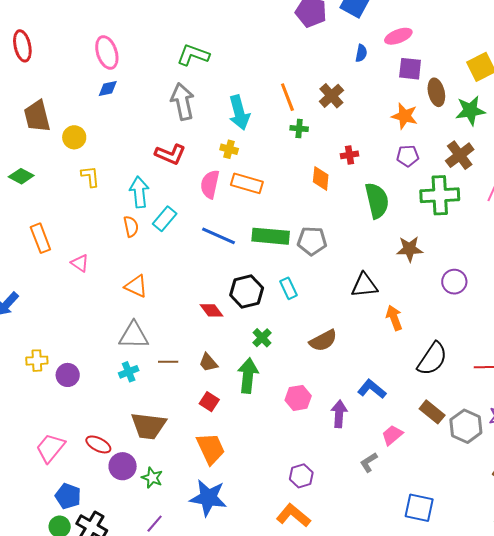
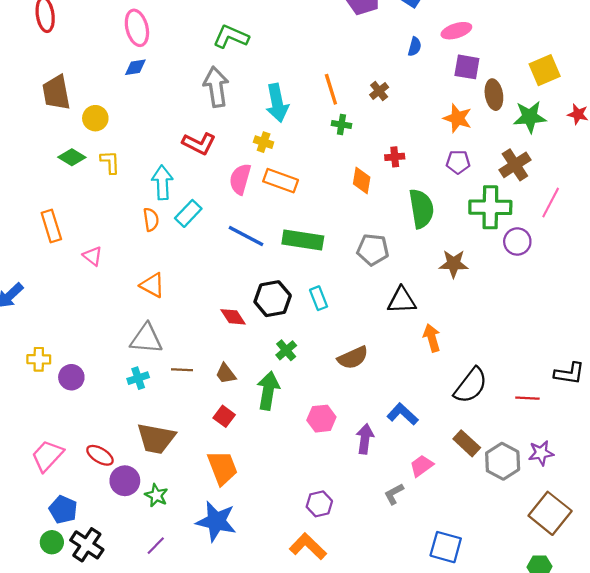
brown cross: (331, 96) -> (379, 91), size x0.7
green diamond: (21, 176) -> (72, 157), moved
gray pentagon: (312, 241) -> (373, 250), moved
purple circle: (454, 282) -> (517, 242), moved

